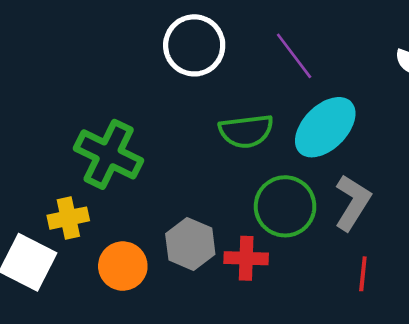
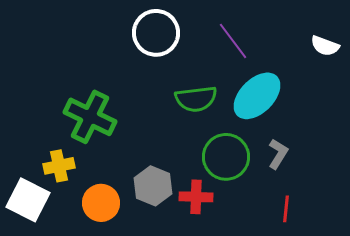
gray L-shape: (353, 202) -> (278, 154), size x0.7

